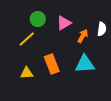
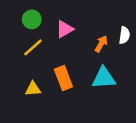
green circle: (38, 19) -> (32, 19), moved
pink triangle: (64, 23) -> (65, 29), moved

